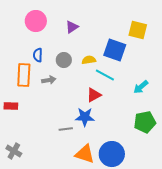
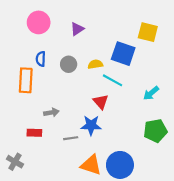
gray arrow: (49, 80) -> (51, 112), moved
red triangle: (94, 95) -> (101, 102), turned -42
red rectangle: (11, 106) -> (34, 133), moved

